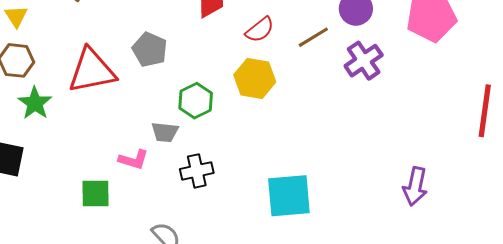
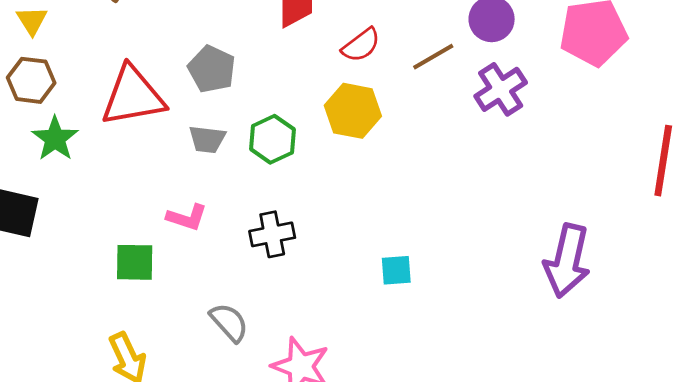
gray trapezoid: (165, 132) -> (207, 139), moved
purple arrow: (415, 186) -> (567, 261), size x1.4
cyan square: (289, 196) -> (396, 270), size x0.5

